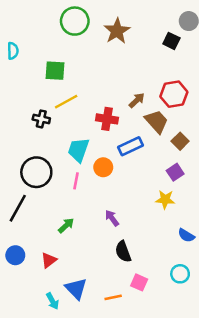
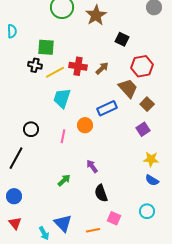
black square: (171, 41) -> (122, 39), moved
brown arrow: (137, 100) -> (102, 68), moved
black cross: (41, 119) -> (35, 65), moved
red cross: (107, 119) -> (78, 66), moved
cyan trapezoid: (78, 150) -> (62, 98), moved
black circle: (36, 172) -> (31, 129), size x0.6
yellow star: (165, 199) -> (151, 159), moved
green arrow: (66, 225) -> (64, 180), moved
red triangle: (49, 260) -> (15, 223), moved, turned -32

